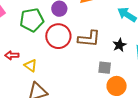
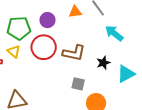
yellow triangle: (31, 66) -> (14, 51), moved
gray square: (105, 68) -> (78, 84), moved

